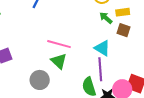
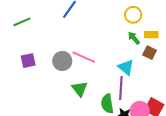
green triangle: (59, 61) -> (80, 89), moved
gray circle: (40, 80) -> (62, 61), moved

